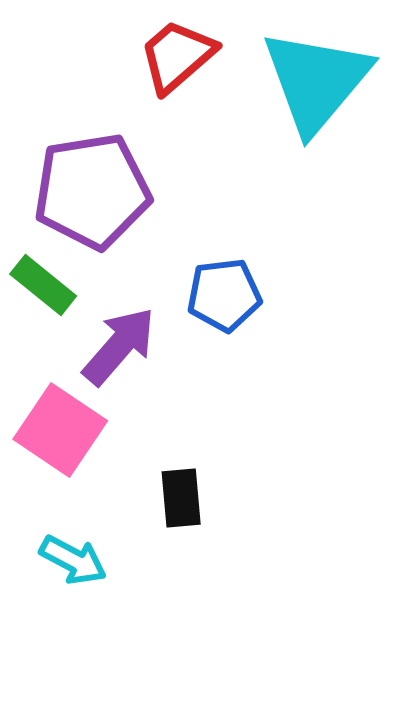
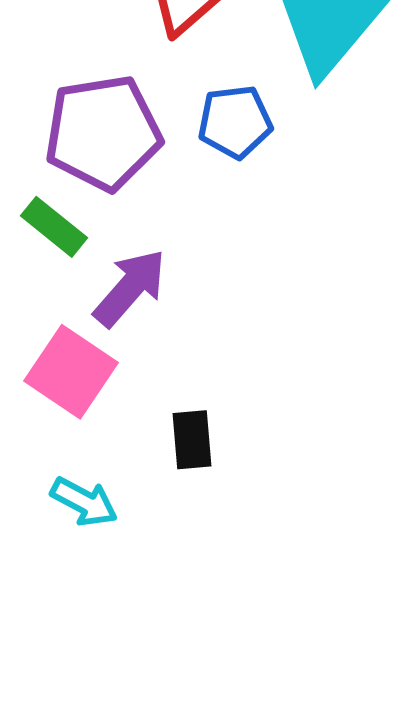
blue pentagon: (224, 295) -> (235, 122), moved

